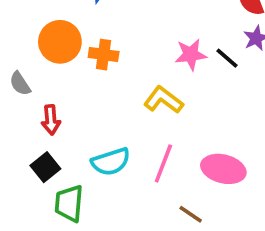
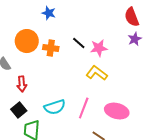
black line: (227, 58) -> (79, 43), moved
yellow L-shape: (163, 100) -> (97, 73), moved

